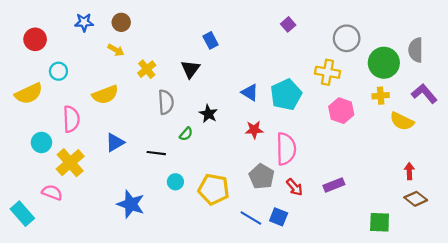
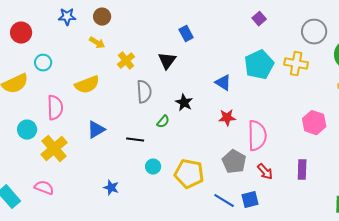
cyan pentagon: (286, 95) -> (259, 65), moved
pink hexagon: (341, 111) -> (314, 123), moved
purple rectangle: (334, 185) -> (302, 170), turned -66
pink semicircle: (52, 192) -> (44, 188), moved
blue star: (131, 204) -> (111, 188), size x0.6
blue square: (279, 217) -> (250, 200), turned -36

